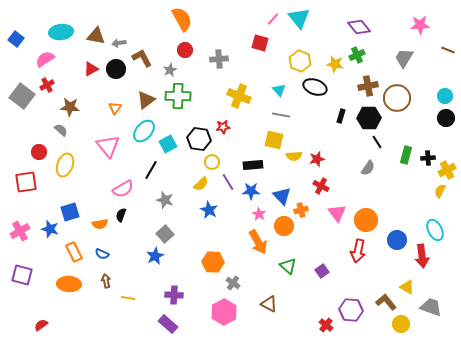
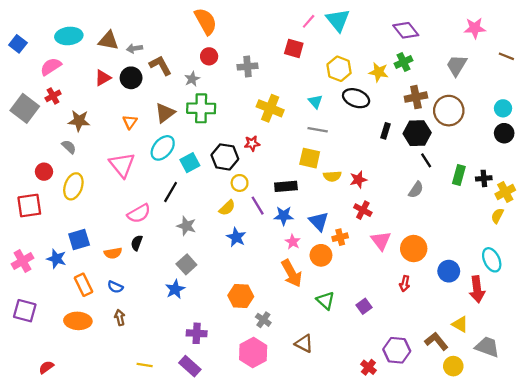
red arrow: (358, 251) -> (405, 284), size x0.6
yellow line: (128, 298) -> (145, 365), moved

